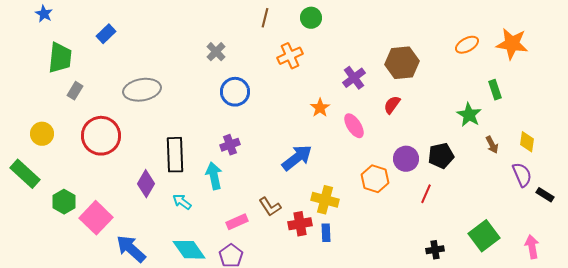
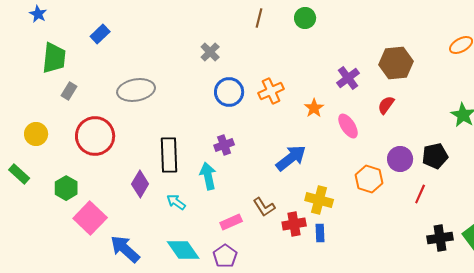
orange cross: (290, 56) -> (271, 91), moved
green rectangle: (25, 174) -> (19, 174), size x0.7
green hexagon: (64, 202) -> (66, 188), moved
black cross: (435, 250) -> (440, 238), moved, size x1.4

